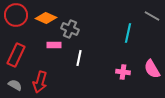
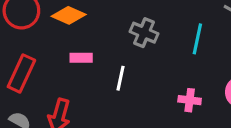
gray cross: (70, 29) -> (144, 33), moved

